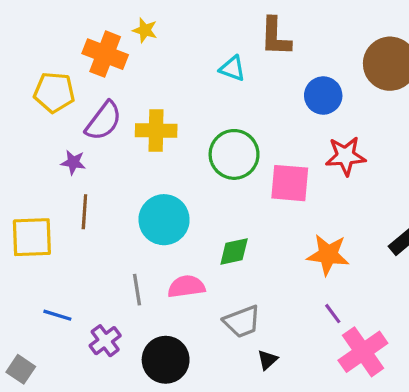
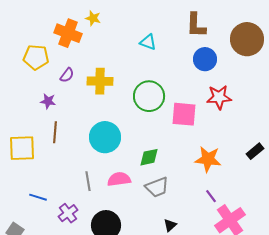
brown L-shape: (275, 37) -> (196, 25), moved
purple semicircle: (104, 121) -> (67, 75), size x0.6
gray trapezoid: (242, 322) -> (157, 187), moved

